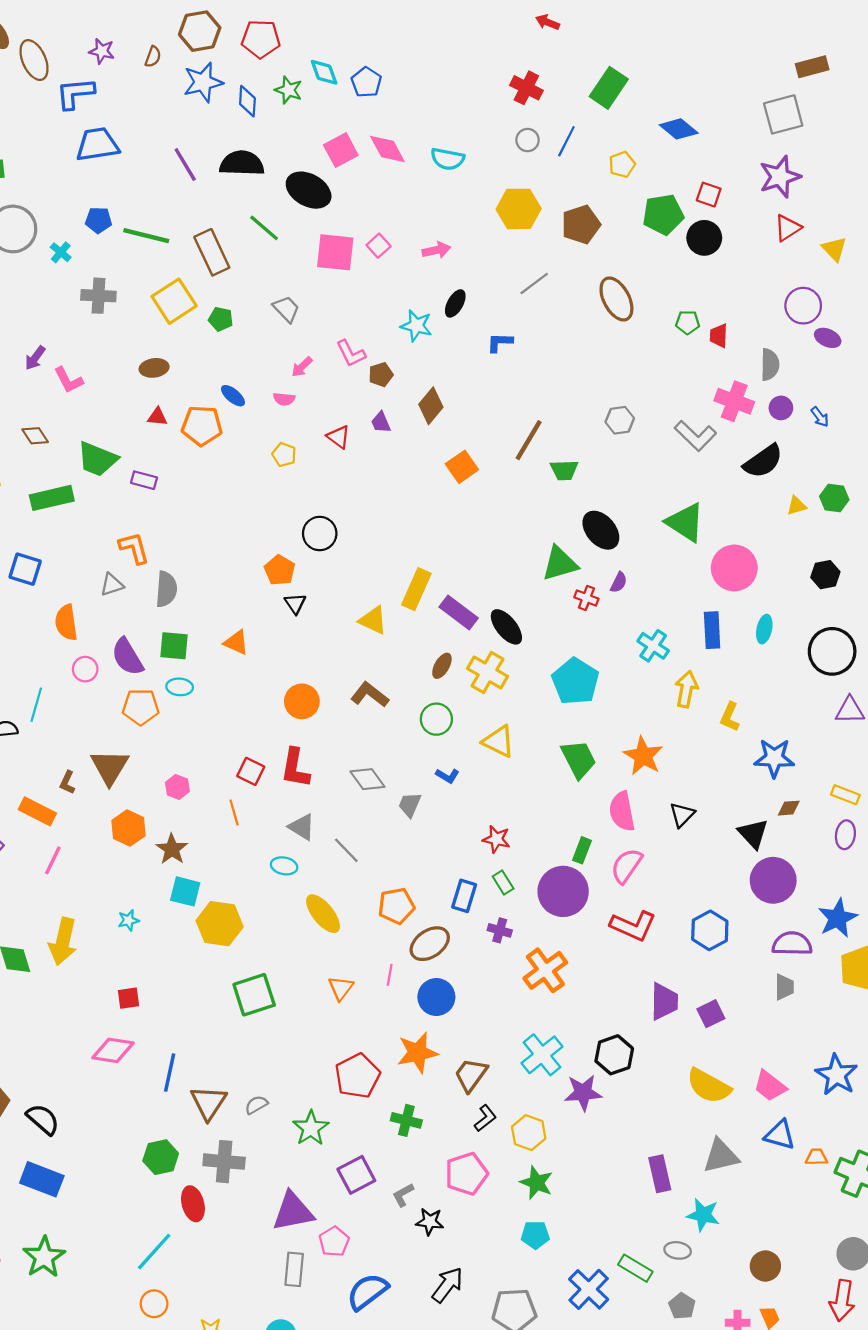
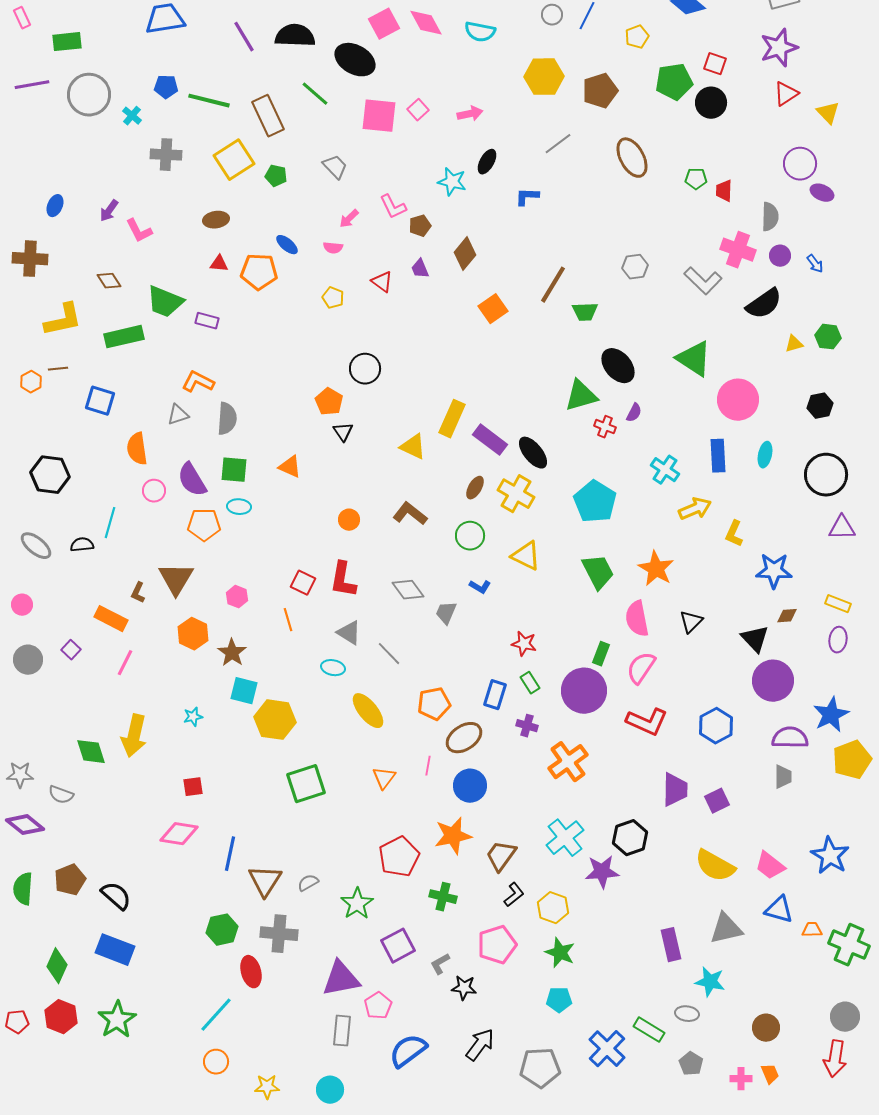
orange L-shape: (134, 548) -> (198, 382), turned -48
yellow arrow: (686, 689) -> (695, 509), turned 56
orange circle: (302, 701) -> (349, 520), size x0.7

